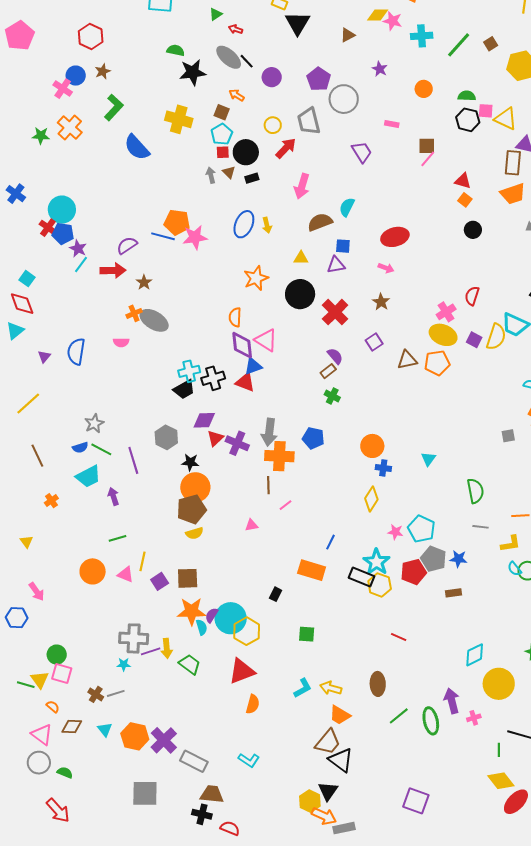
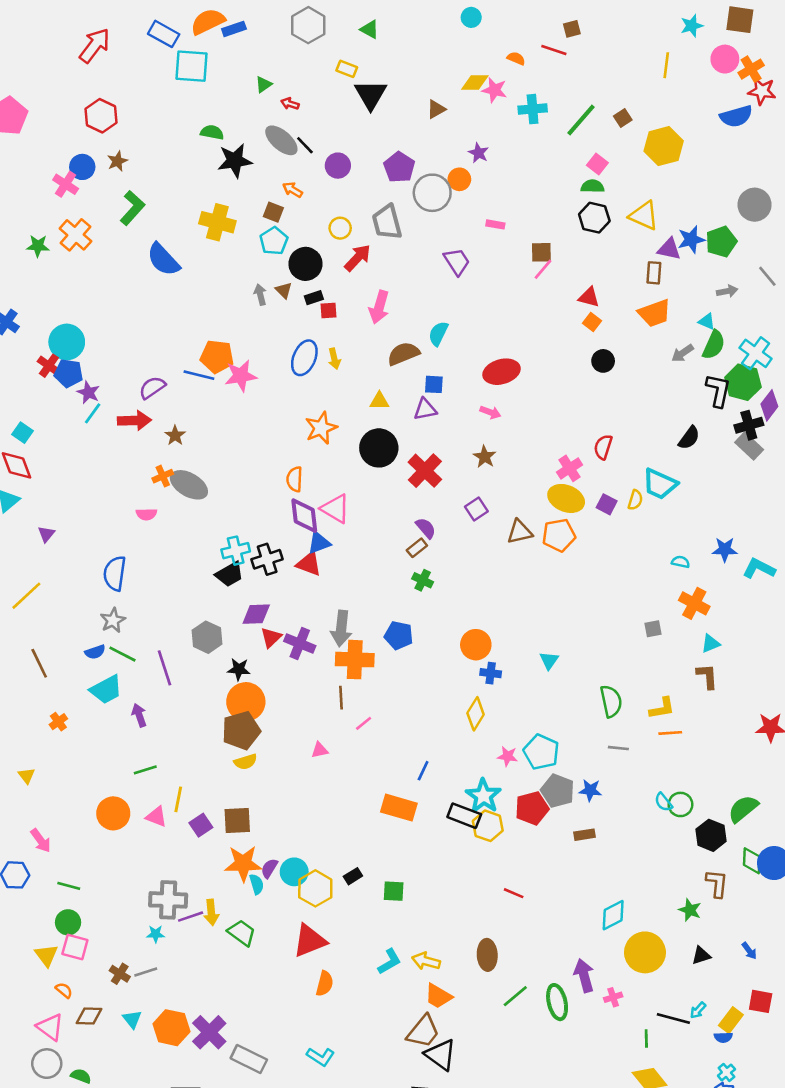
orange circle: (424, 89) -> (459, 179), moved
pink square: (486, 111) -> (597, 164), moved, turned 35
red square: (223, 152) -> (328, 310), moved
brown rectangle: (513, 163) -> (654, 273), size x0.7
yellow semicircle: (496, 337) -> (635, 500), size x0.6
blue semicircle: (76, 352) -> (115, 573), moved
yellow L-shape: (510, 544) -> (662, 708), moved
black rectangle: (276, 594) -> (353, 876), moved, turned 32
cyan circle: (231, 618) -> (294, 872), size x0.7
green line: (26, 685) -> (69, 886), moved

